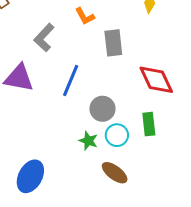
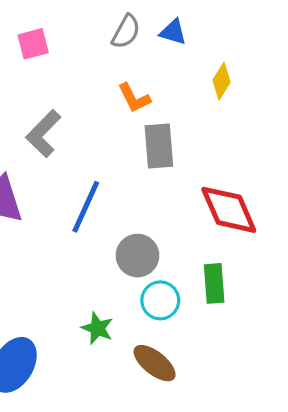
orange L-shape: (85, 16) -> (134, 98), moved
green star: (88, 141) -> (97, 328), moved

